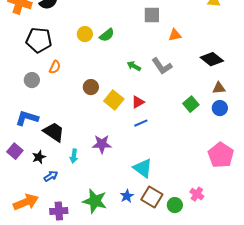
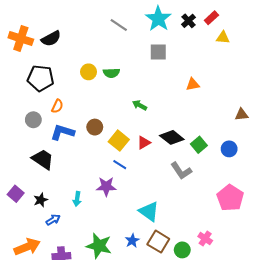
green semicircle: (107, 35) -> (111, 73), turned 35
orange triangle: (175, 35) -> (193, 84), moved
black diamond: (212, 59) -> (172, 137), moved
gray L-shape: (162, 66) -> (181, 171), moved
brown triangle: (219, 88) -> (242, 115), moved
blue L-shape: (27, 118) -> (62, 132), moved
blue line: (141, 123) -> (120, 165), moved, turned 56
black trapezoid: (54, 132) -> (43, 159), moved

